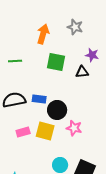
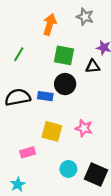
green line: (15, 61) -> (19, 54), turned -56
black circle: (57, 110) -> (65, 84), moved
pink rectangle: (23, 132) -> (28, 152), moved

